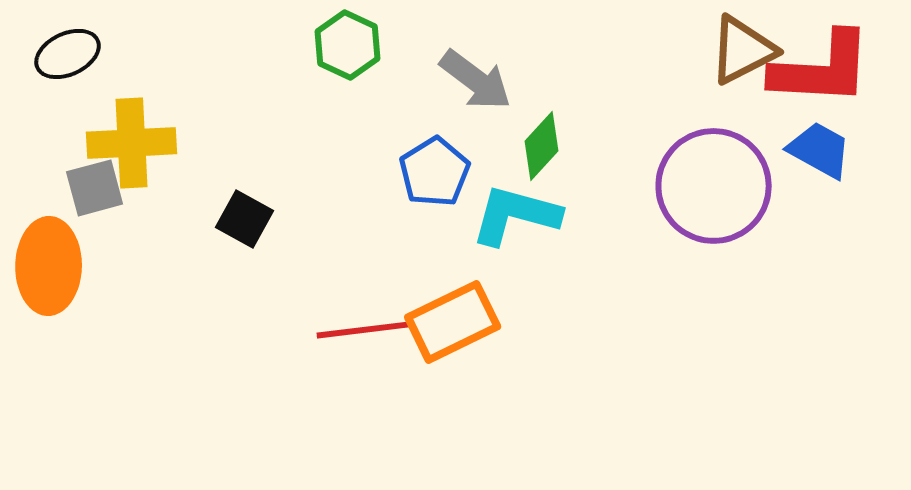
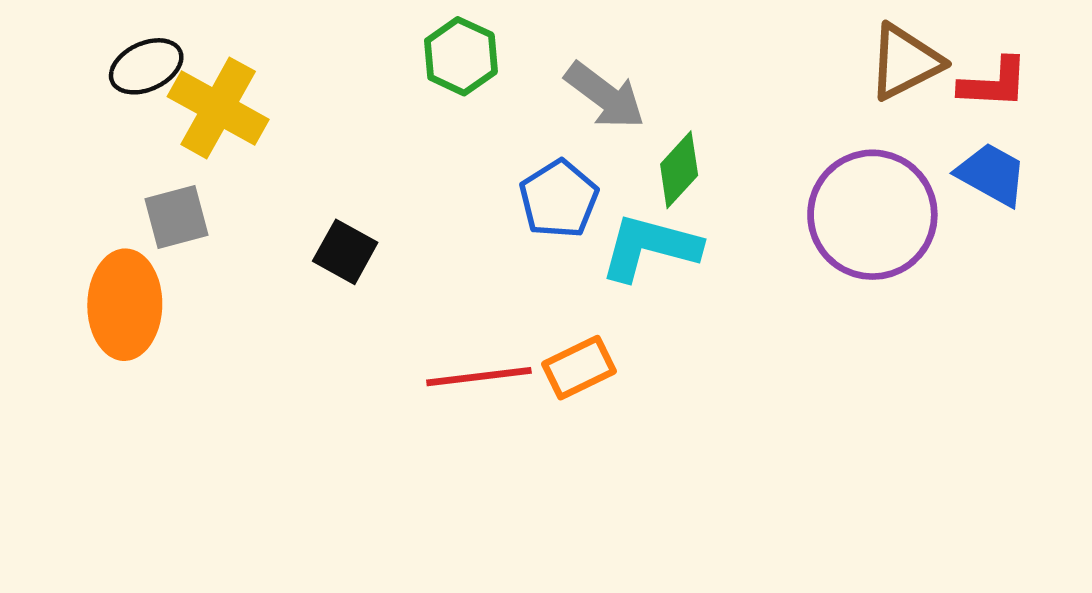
red L-shape: (822, 69) -> (994, 83), size x0.6
yellow cross: (132, 143) -> (218, 108), moved, turned 32
orange rectangle: (453, 322) -> (579, 368), size x0.7

